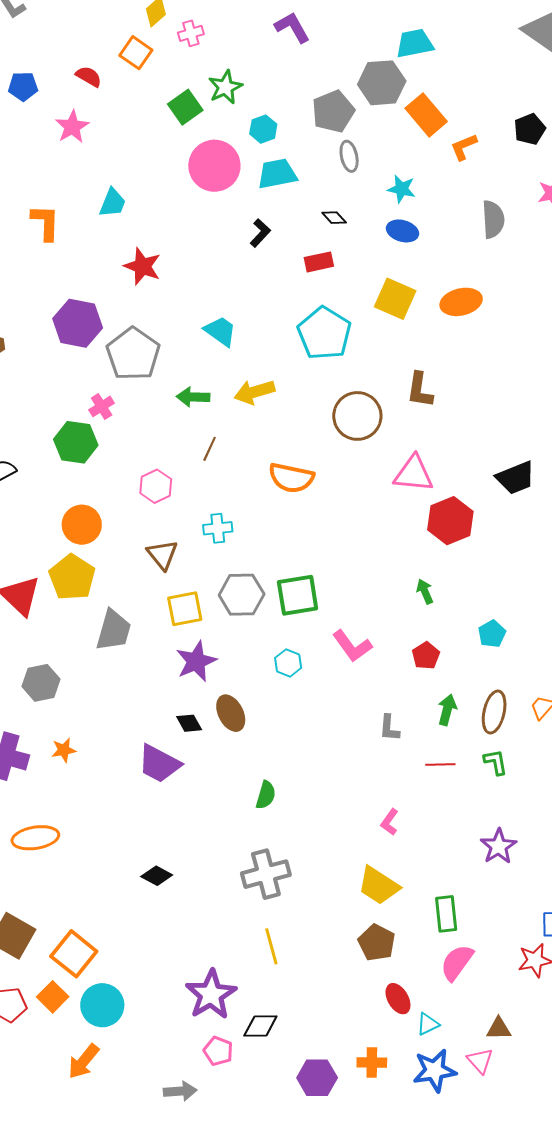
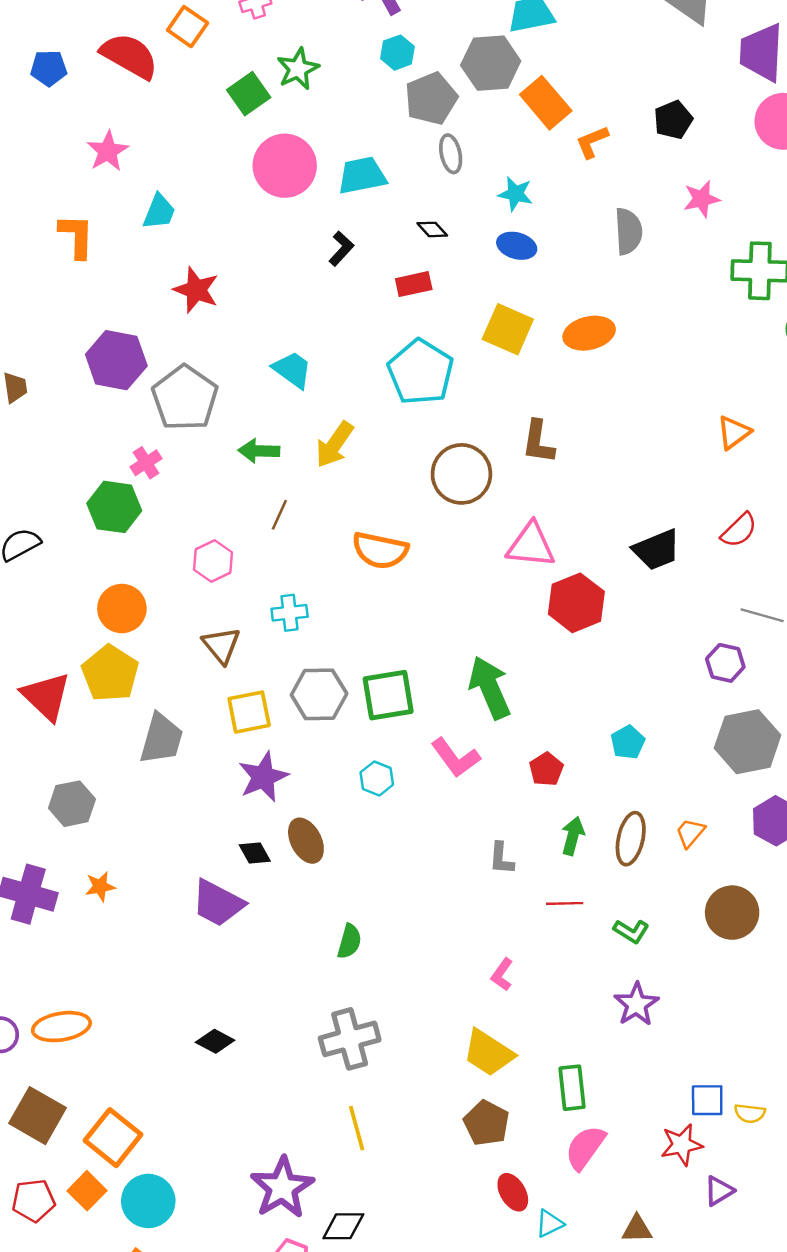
red semicircle: (89, 76) -> (129, 56), size x1.8
pink star: (72, 127) -> (108, 151), moved
cyan hexagon: (263, 129) -> (397, 53), moved
yellow arrow: (254, 392) -> (335, 445), turned -39
green arrow: (425, 591) -> (490, 688), moved, size x2.0
green L-shape: (496, 762) -> (631, 931), moved, turned 132
orange ellipse: (35, 838) -> (61, 1027), moved

